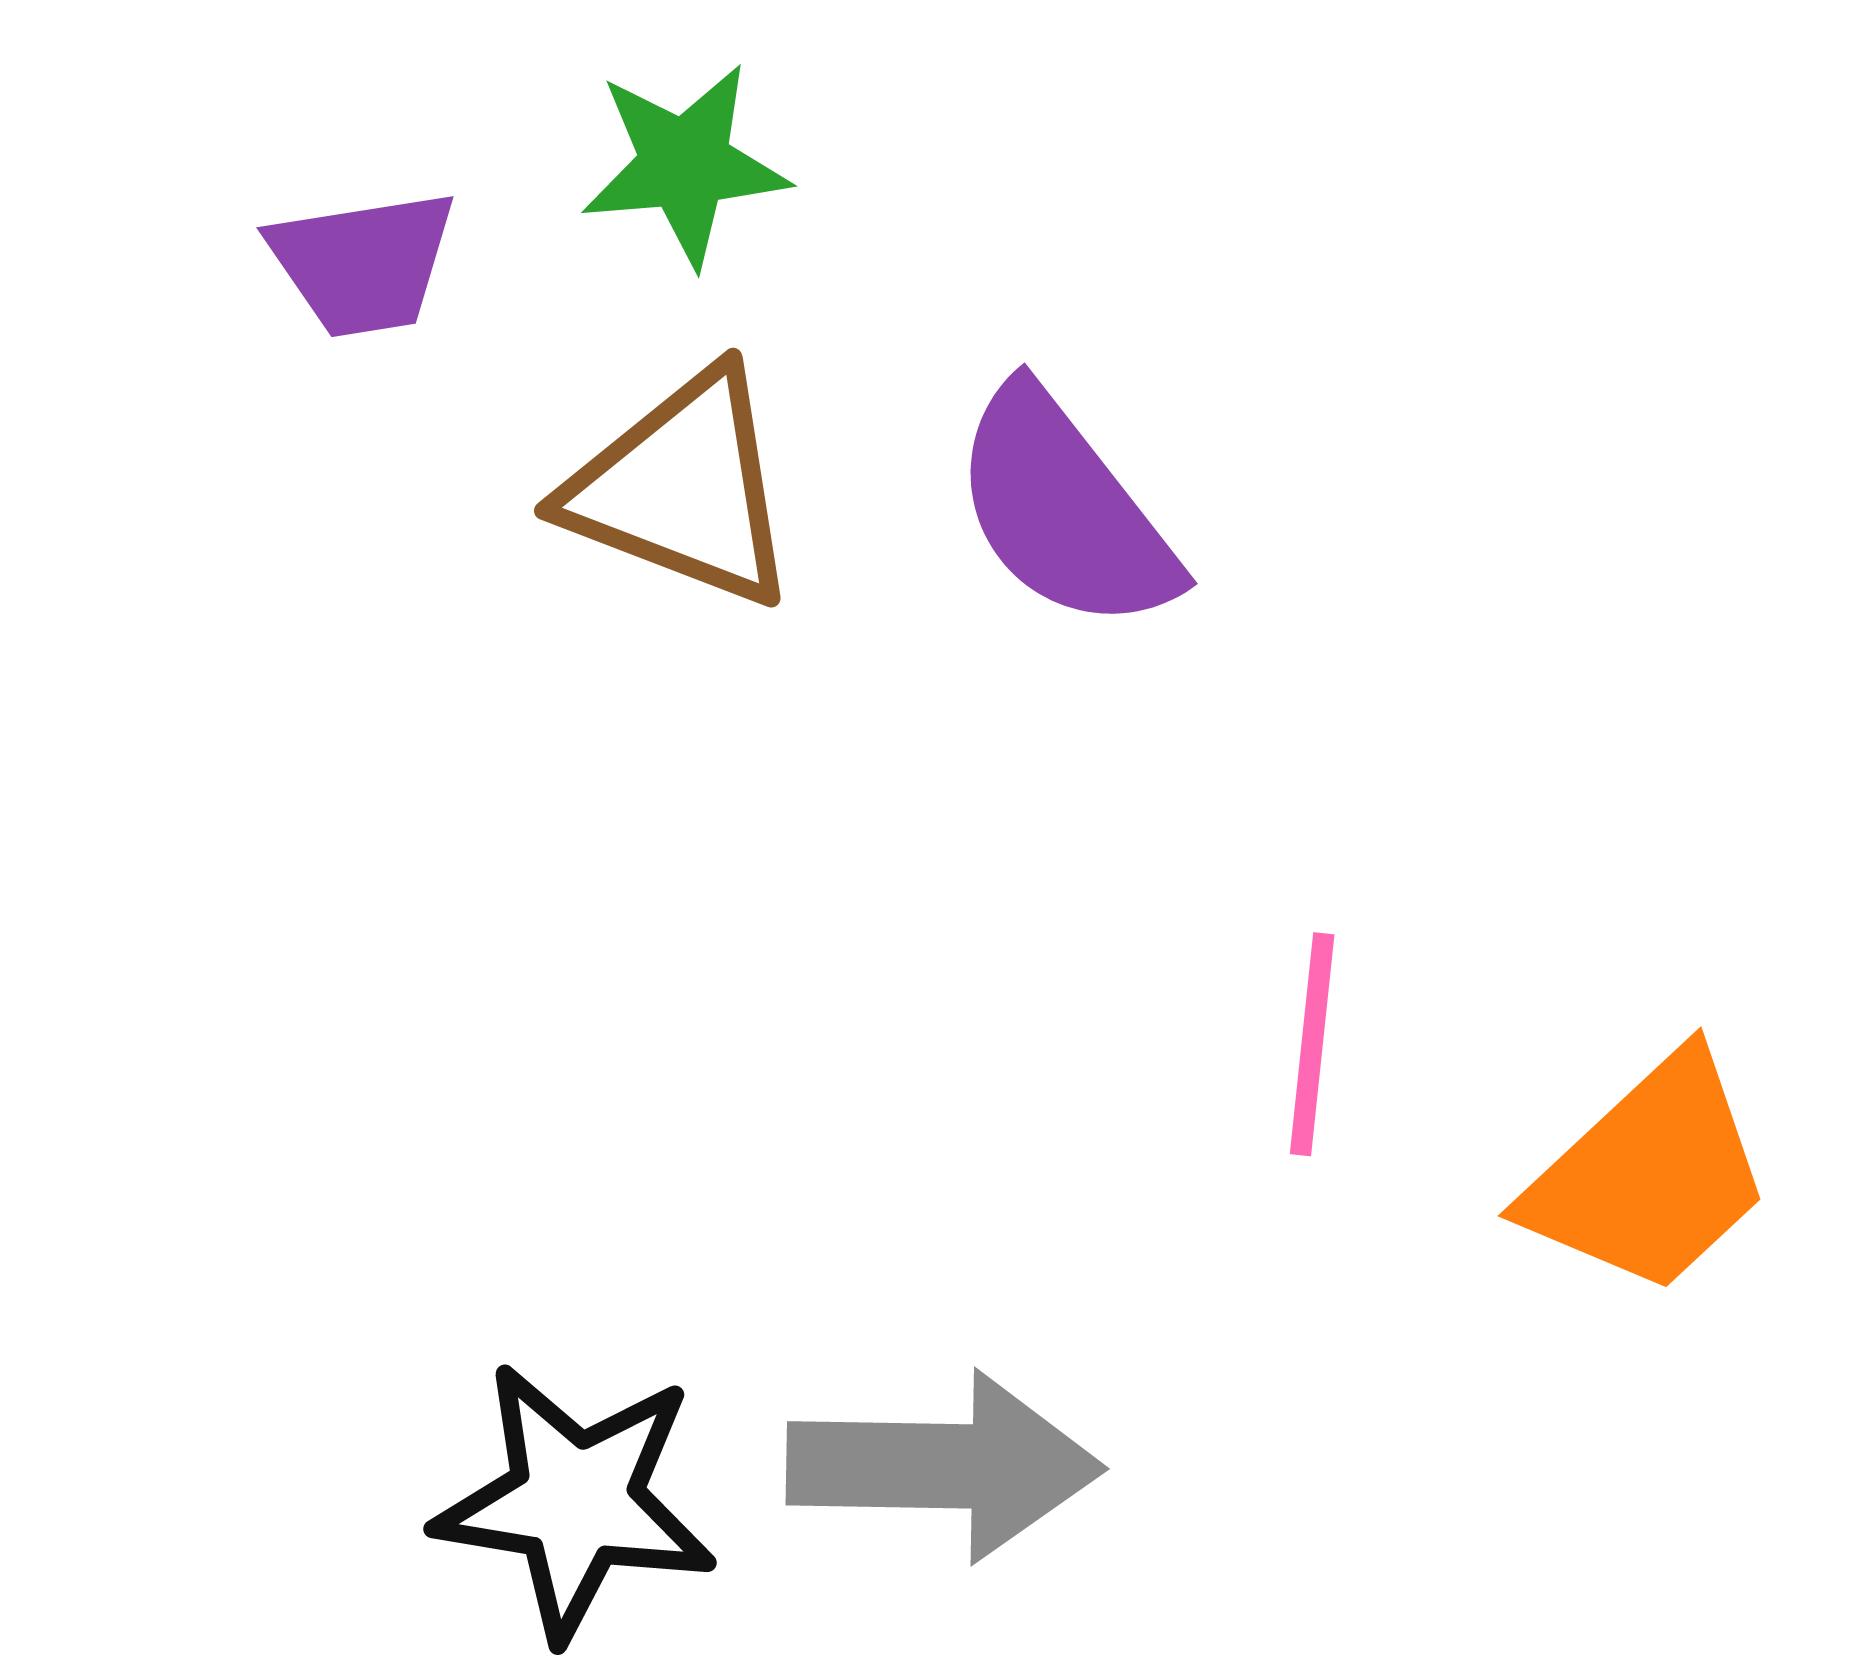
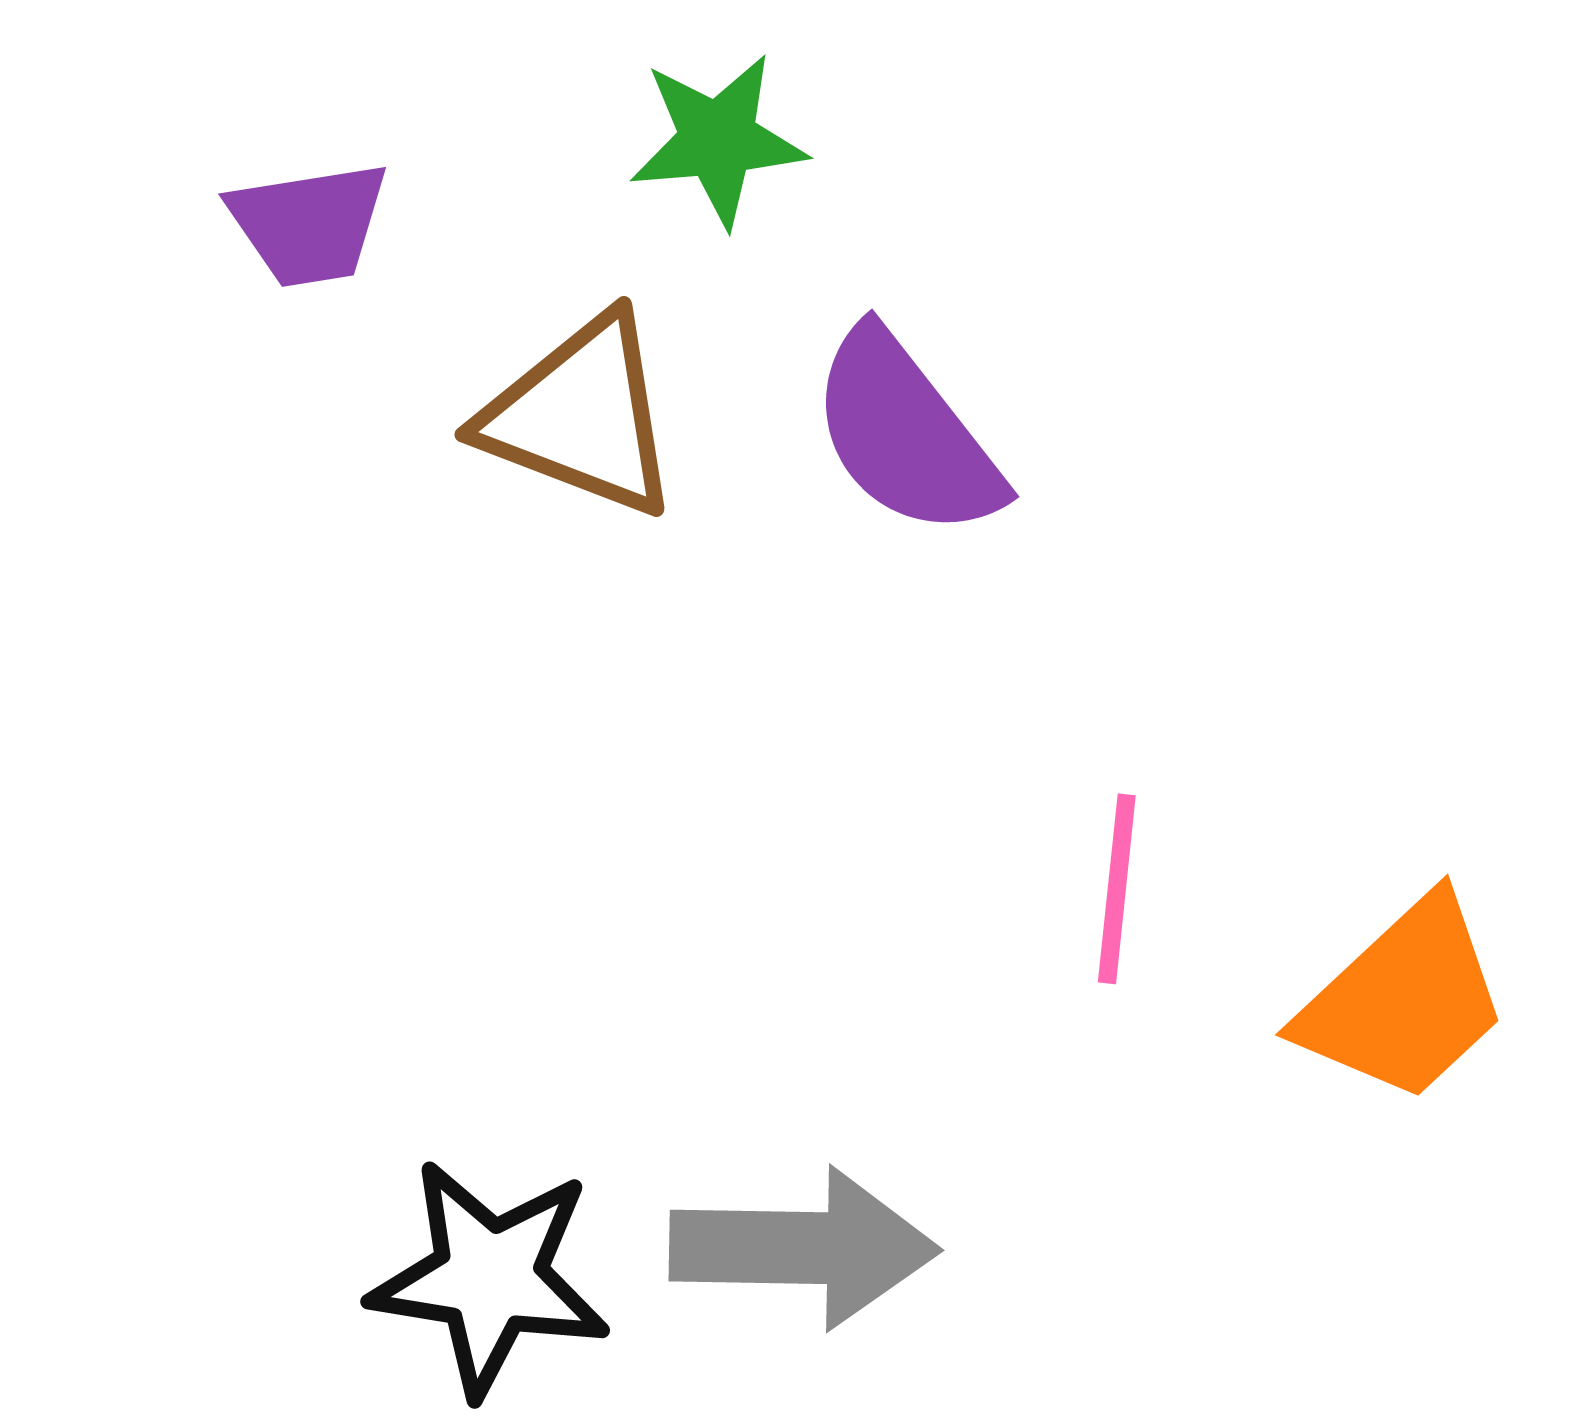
green star: (685, 164) -> (718, 140), moved

